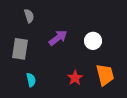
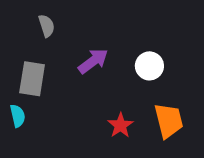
cyan semicircle: (31, 80) -> (18, 116), moved

